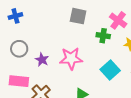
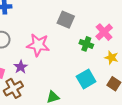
pink star: (71, 58) -> (38, 45), moved
purple star: (42, 60) -> (21, 67), moved

